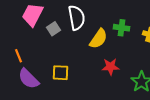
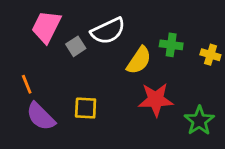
white semicircle: (77, 18) -> (108, 31), turned 75
red star: (111, 67) -> (156, 100), size x1.4

